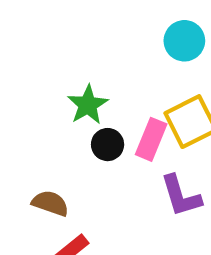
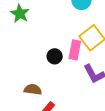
green star: (88, 105) -> (20, 14), moved

